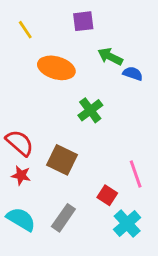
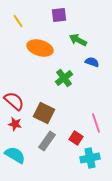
blue semicircle: (133, 74) -> (92, 62), moved
gray rectangle: (63, 218) -> (47, 141), moved
cyan cross: (127, 223) -> (90, 158), turned 30

